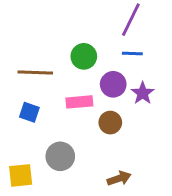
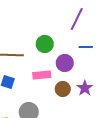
blue line: (132, 53) -> (86, 47), moved
purple star: (143, 93) -> (85, 88), moved

